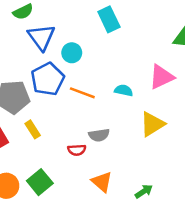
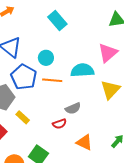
cyan circle: (72, 53) -> (46, 58), moved
cyan semicircle: (124, 90) -> (82, 70), size x1.6

